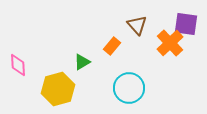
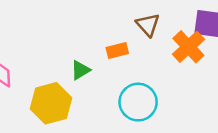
orange rectangle: (112, 46) -> (117, 51), turned 36

